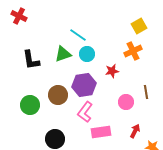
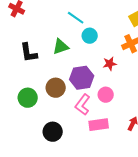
cyan line: (78, 35) -> (76, 18), moved
cyan circle: (87, 54) -> (90, 36), moved
pink circle: (126, 102) -> (106, 95), moved

